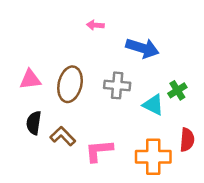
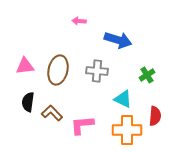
cyan triangle: (153, 105) -> (123, 99), moved

